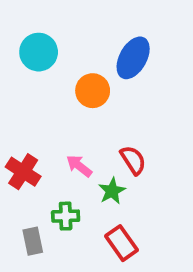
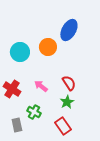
cyan circle: (39, 52) -> (20, 52), moved
green star: (112, 191) -> (67, 102), moved
green cross: (66, 216) -> (34, 112), turned 32

